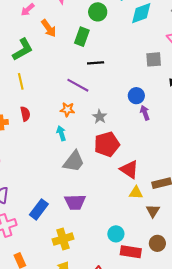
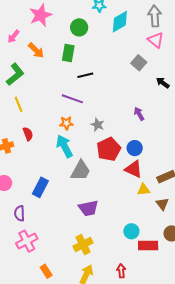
gray square: (154, 59) -> (139, 63), turned -35
blue circle: (136, 96) -> (135, 148), moved
cyan arrow: (61, 133) -> (64, 146), size x1.6
blue rectangle: (39, 209) -> (40, 187), moved

